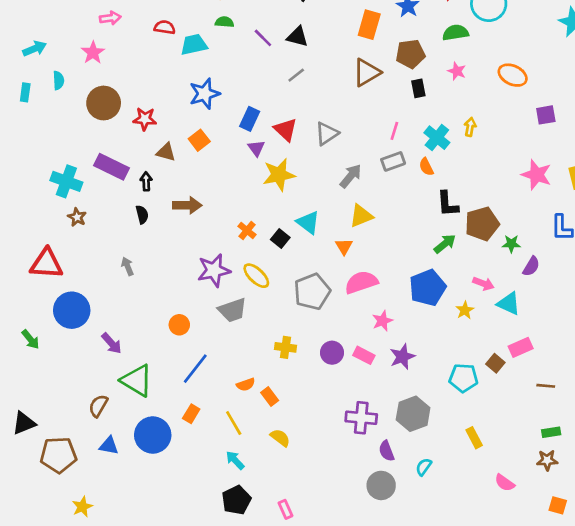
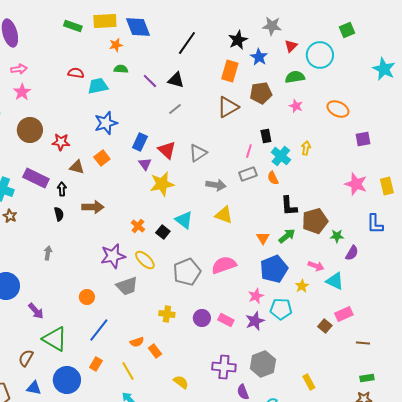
pink arrow: (110, 18) -> (19, 69), moved
black rectangle: (418, 88) -> (266, 136), moved
gray arrow: (351, 176) -> (216, 185), turned 60
yellow triangle: (361, 216) -> (224, 215), turned 42
orange triangle: (344, 246) -> (263, 238), moved
gray arrow: (127, 266) -> (48, 253), turned 32
pink star: (382, 321) -> (256, 296), moved
cyan pentagon: (463, 378) -> (281, 309), moved
yellow semicircle: (280, 438) -> (181, 382), moved

